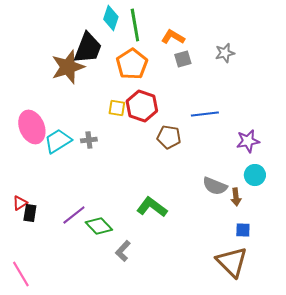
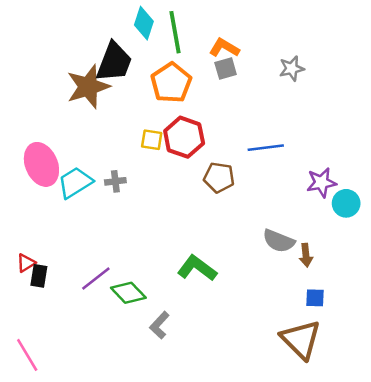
gray square: (183, 59) -> (226, 69), moved
cyan circle: (255, 175) -> (346, 203), moved

